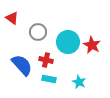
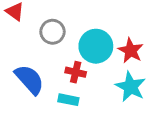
red cross: (46, 60) -> (76, 72), moved
cyan star: (79, 82) -> (131, 87), moved, size x1.5

